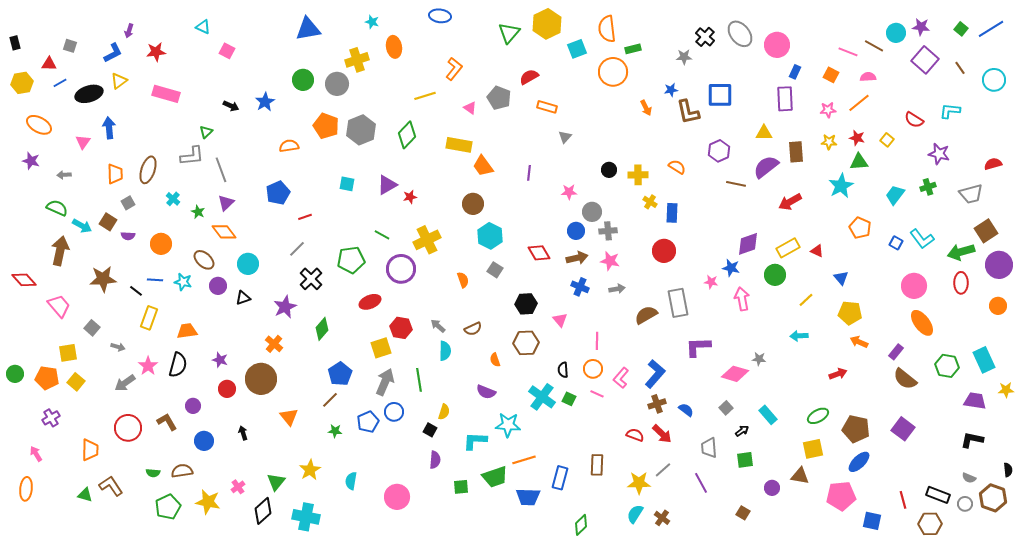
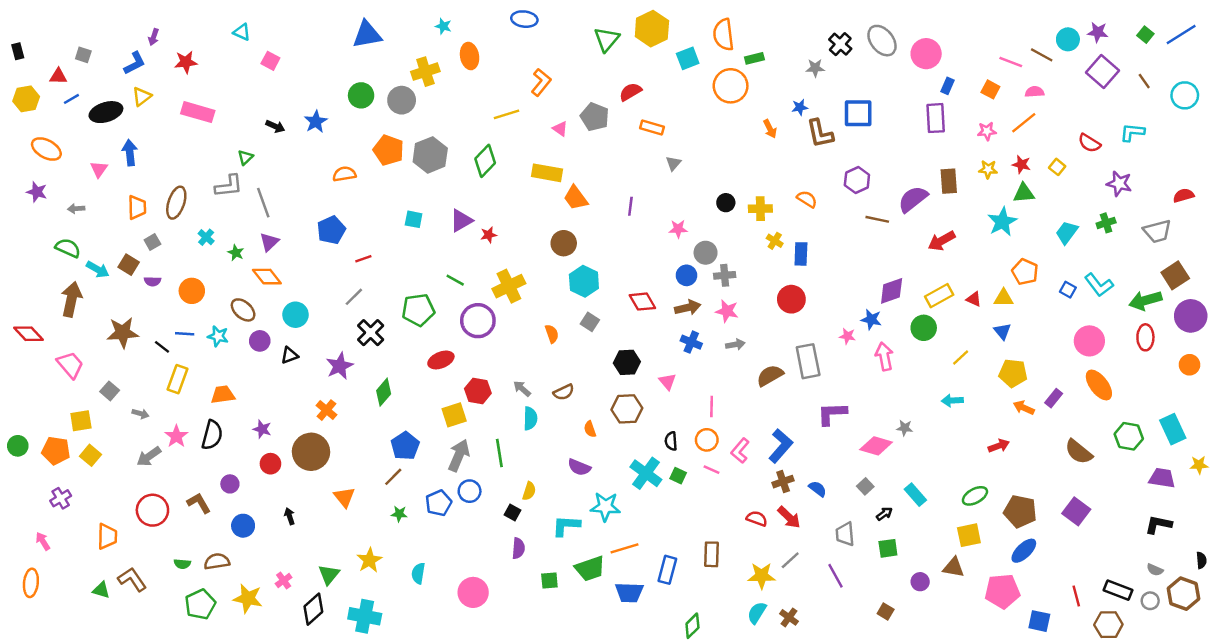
yellow triangle: (764, 133) -> (1004, 298), moved
purple rectangle: (896, 352) -> (1054, 398), moved

